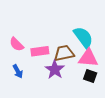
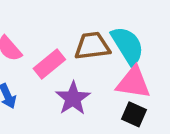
pink rectangle: (40, 51) -> (49, 64), turned -36
brown trapezoid: (64, 53) -> (92, 46), moved

